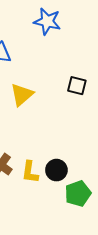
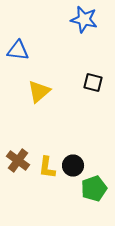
blue star: (47, 21) -> (84, 20), moved

